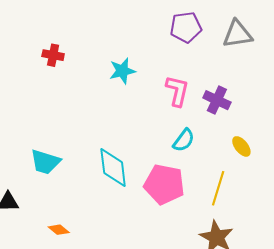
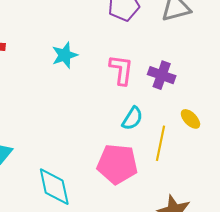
cyan diamond: (113, 168) -> (54, 187), moved
yellow line: (218, 188) -> (160, 143), moved

